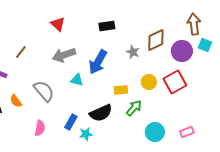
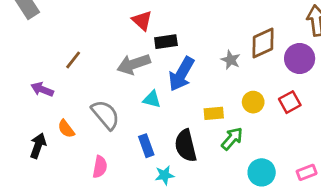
red triangle: (58, 24) -> (142, 21), moved
black rectangle: (107, 26) -> (166, 42), moved
red square: (175, 82) -> (290, 102), size x0.7
black semicircle: (101, 113) -> (186, 146), turned 100
blue rectangle: (71, 122) -> (146, 146), moved, turned -49

